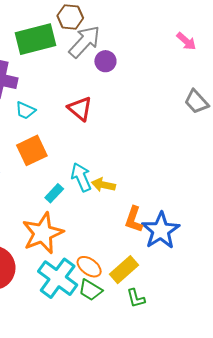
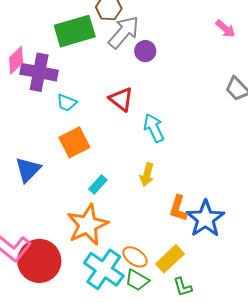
cyan arrow: (81, 177) -> (154, 128), moved
yellow arrow: (103, 185) -> (147, 175), turned -85

